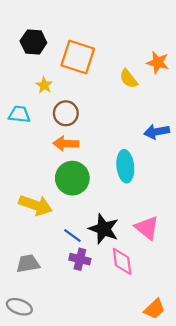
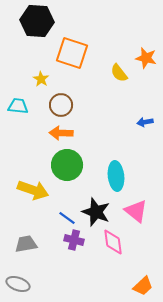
black hexagon: (33, 42) -> (37, 21), moved, size x1.4
blue arrow: (157, 132) -> (145, 122), size x0.7
cyan ellipse: (125, 166) -> (116, 176), moved

